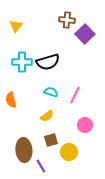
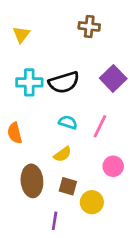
purple square: (85, 34) -> (113, 78), moved
brown square: (51, 140) -> (68, 186), turned 32
brown ellipse: (24, 150) -> (32, 181), moved
purple line: (41, 166) -> (55, 221), turned 40

